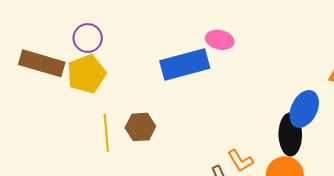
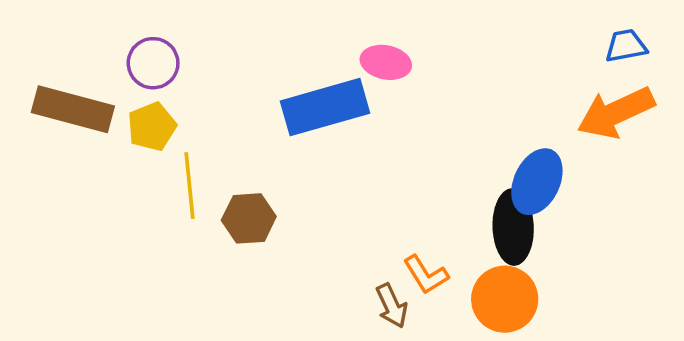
yellow pentagon: (86, 74) -> (152, 127), size x0.7
yellow line: (106, 133) -> (190, 186), moved

